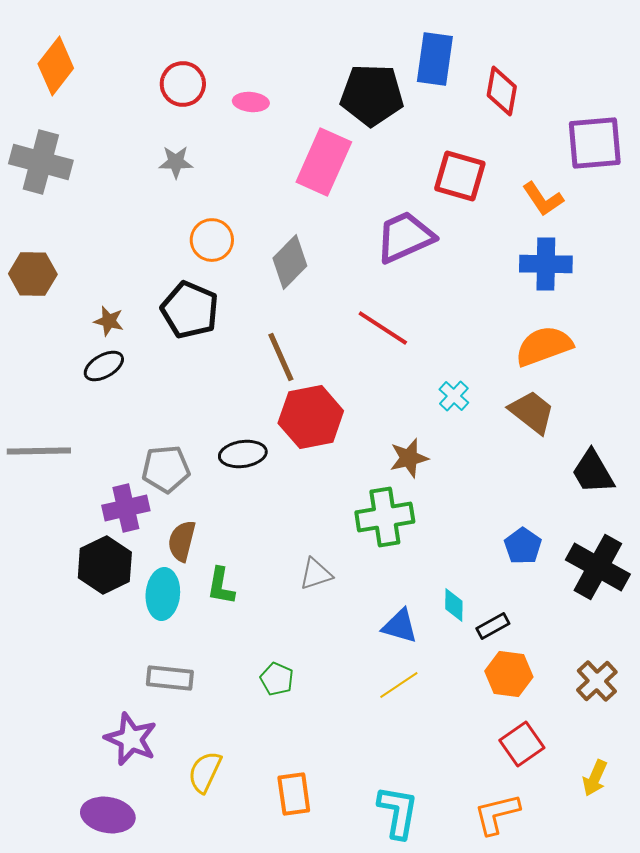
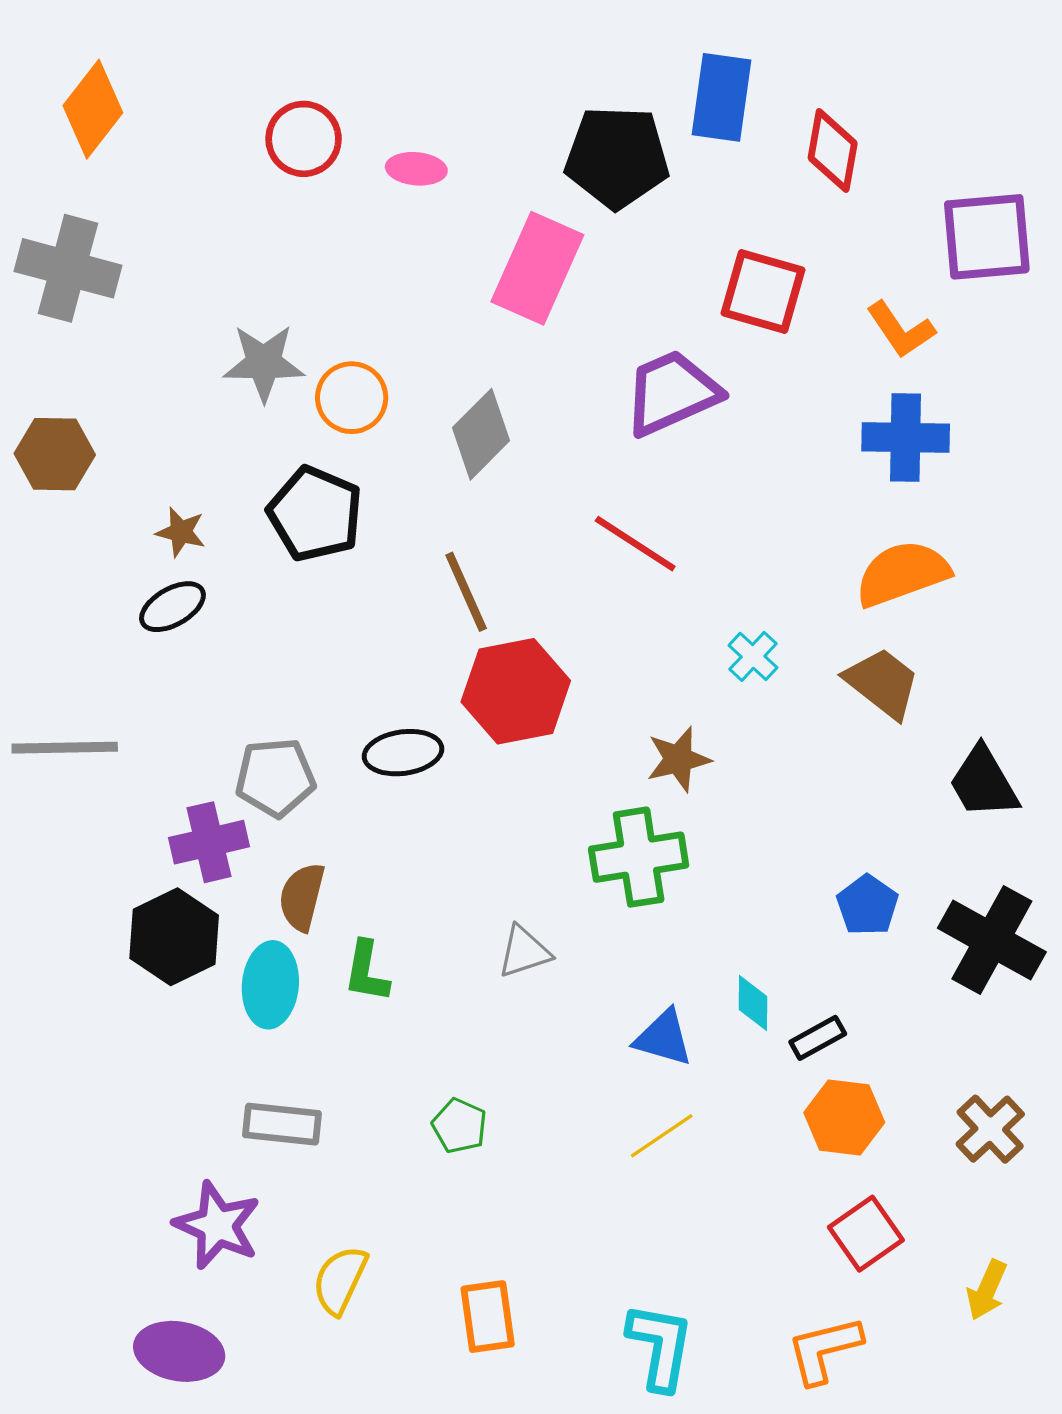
gray star: (176, 162) -> (264, 363), moved, size x1.4

